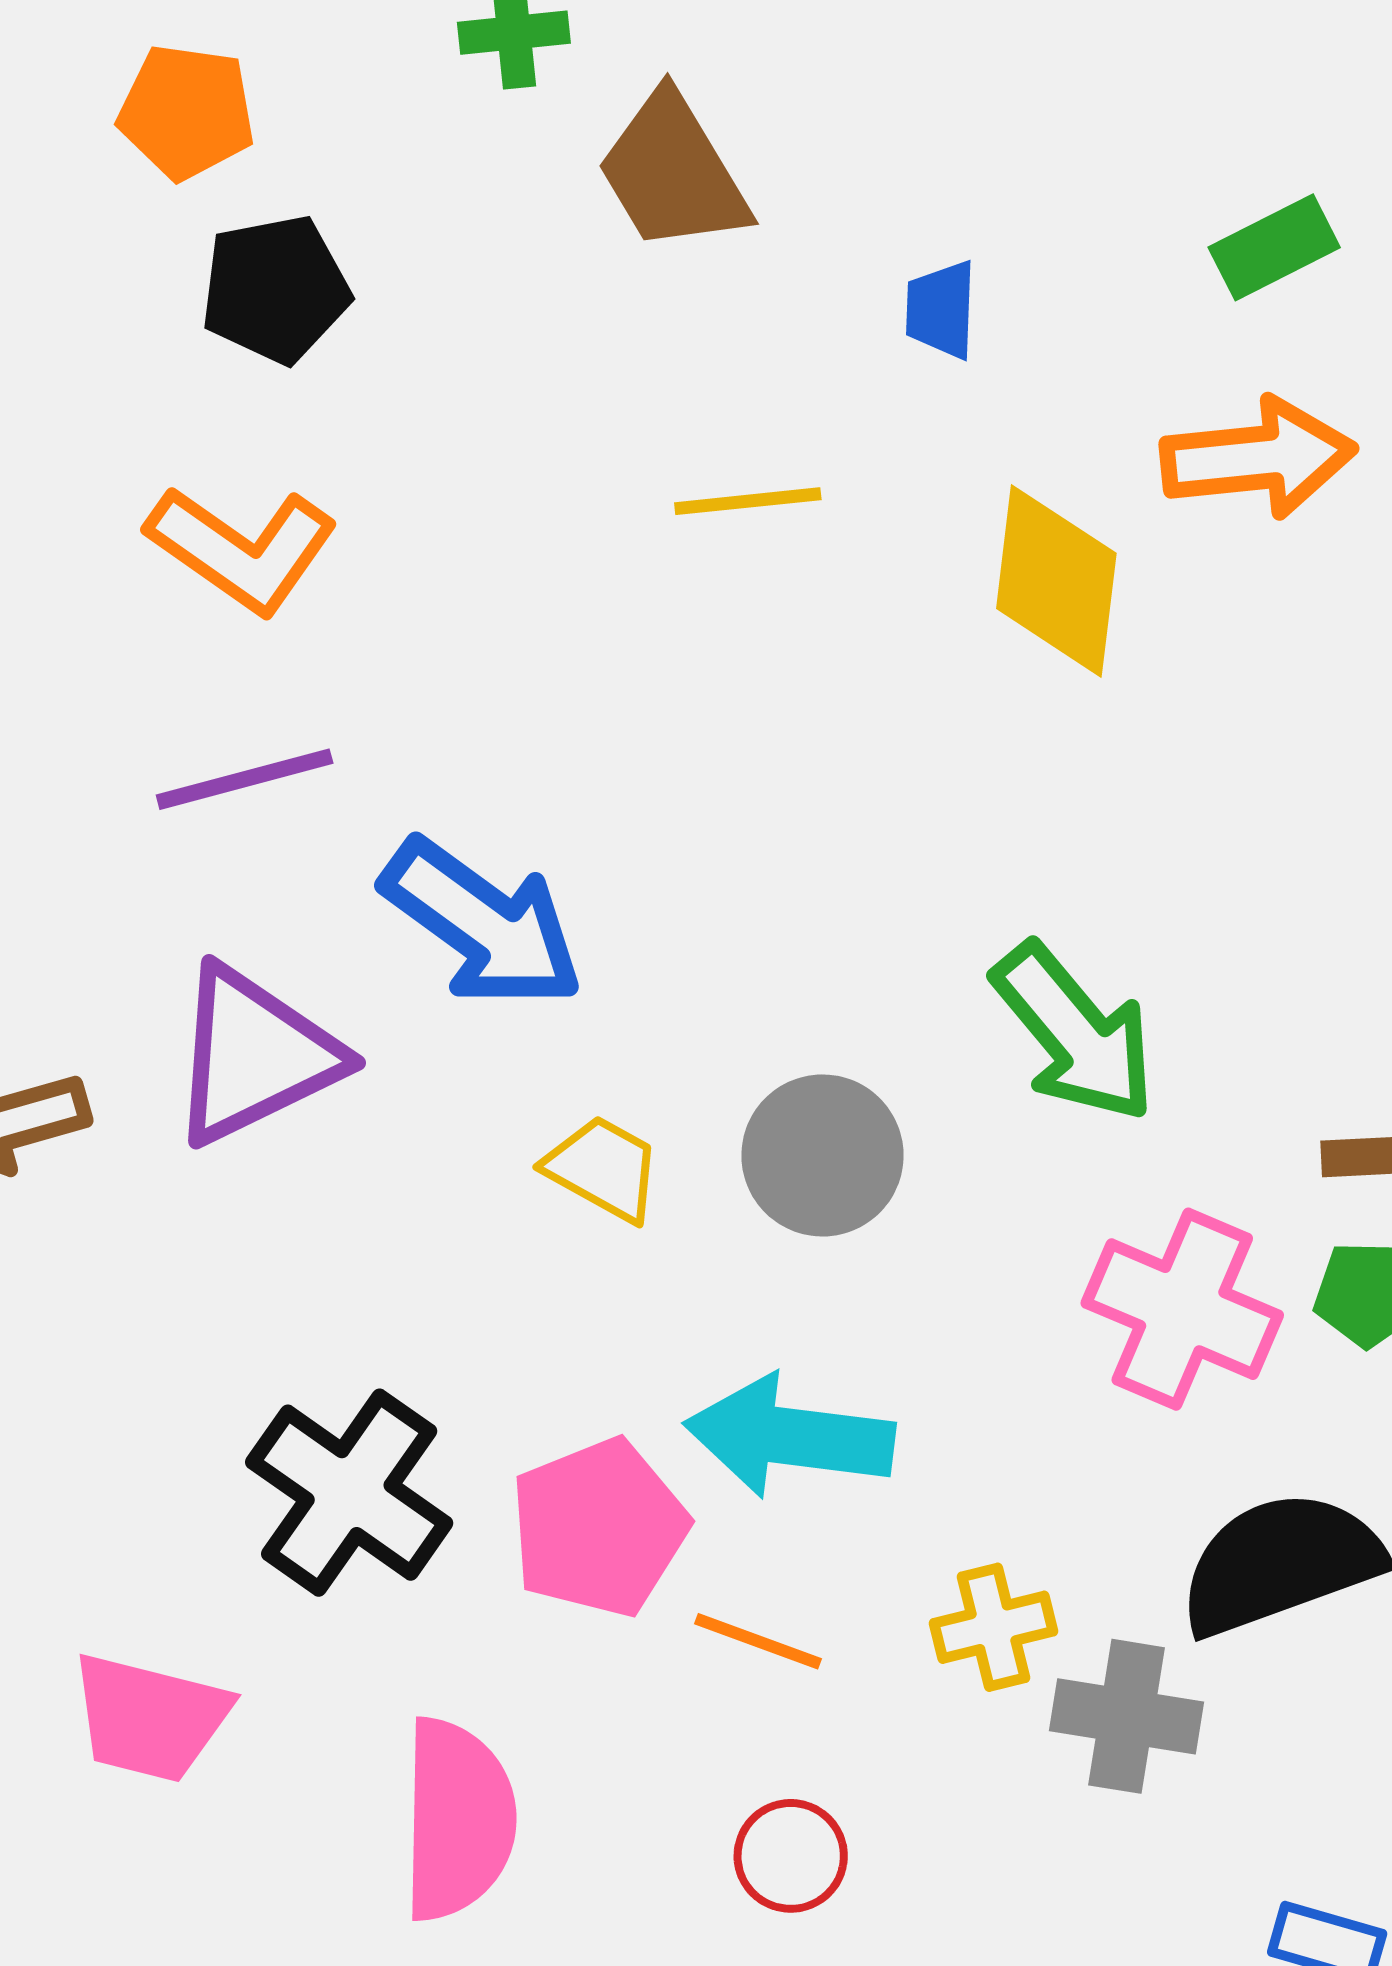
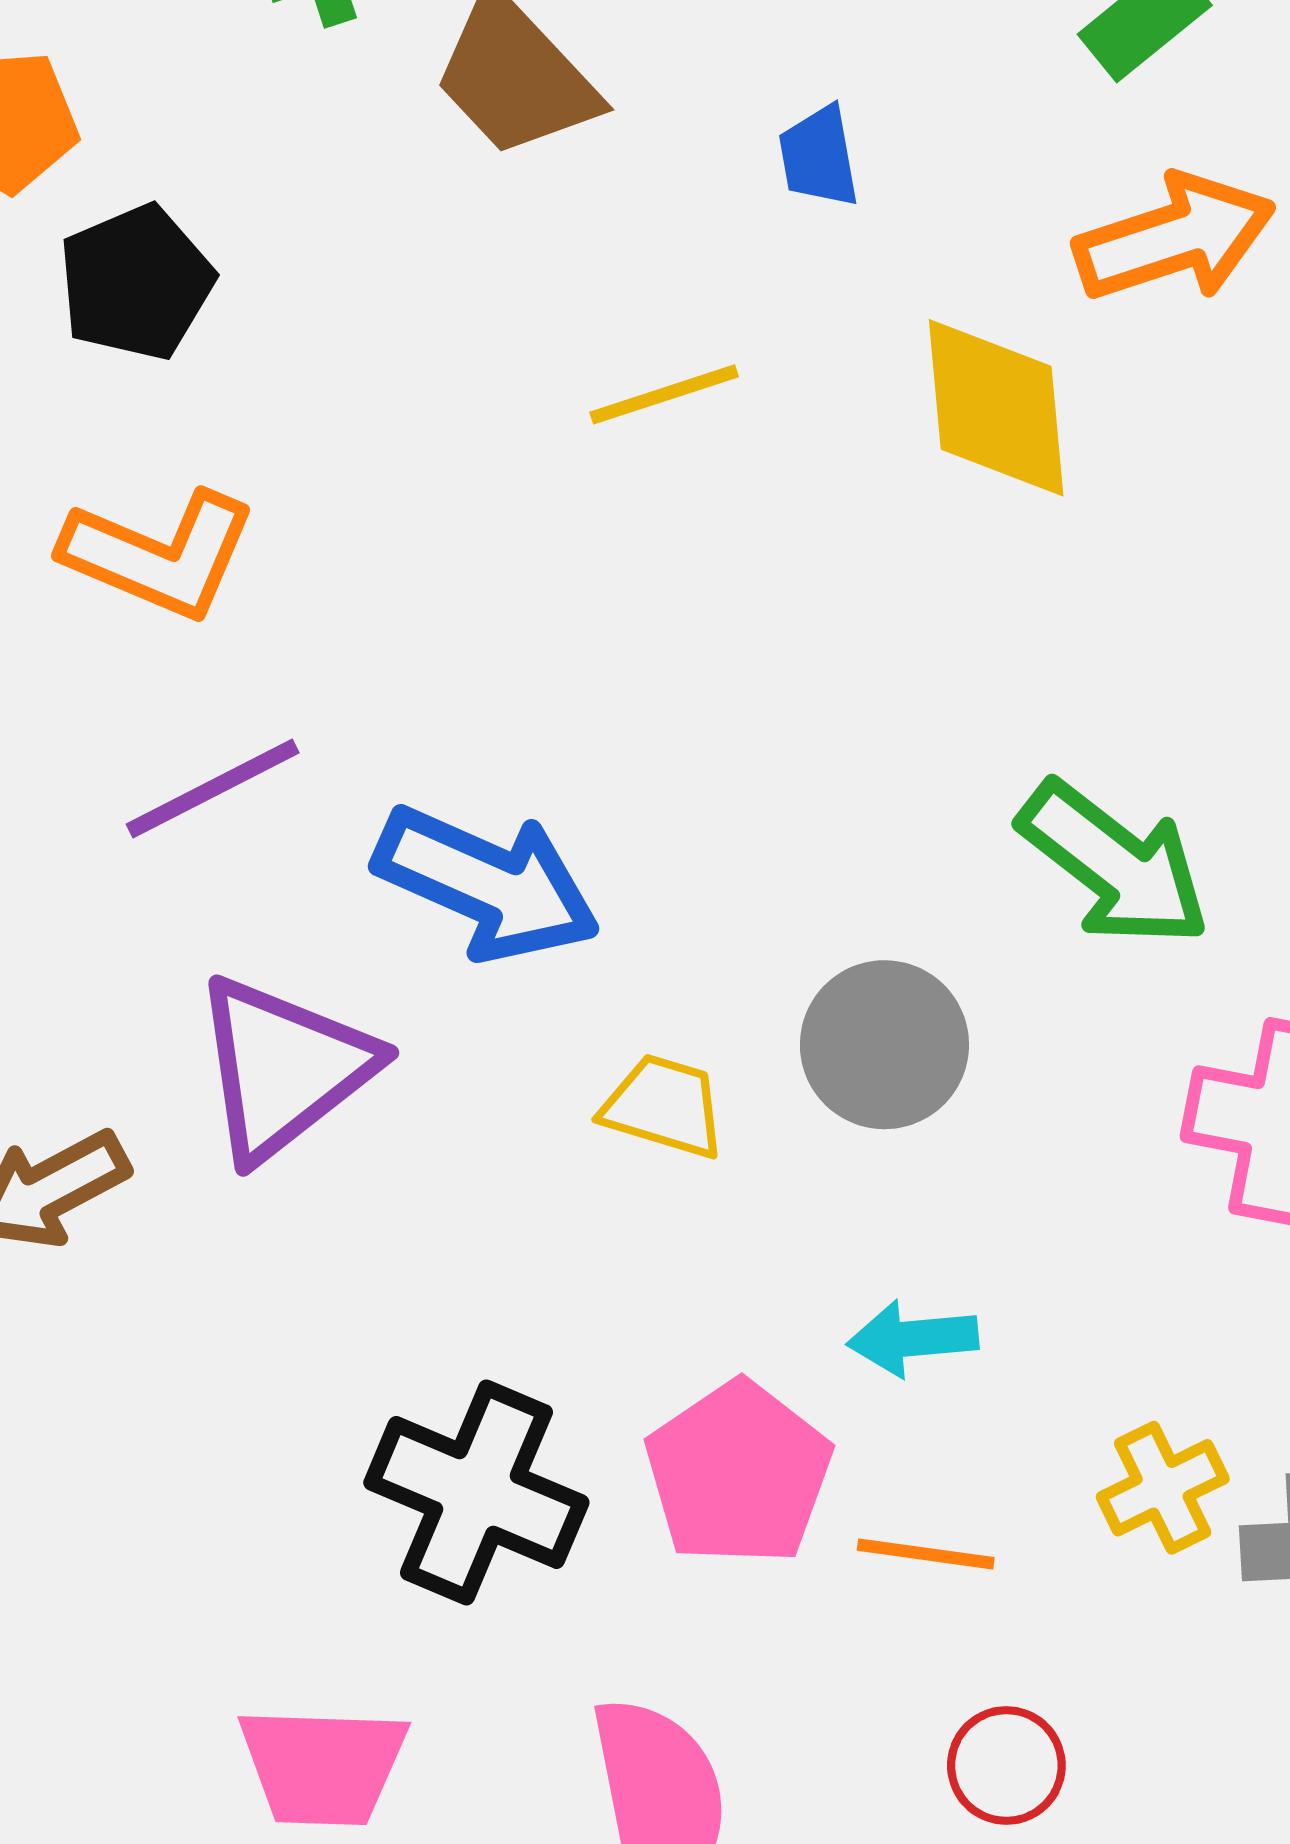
cyan arrow: (789, 1437) -> (913, 1338), size x0.6

